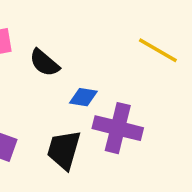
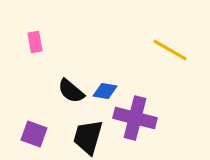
black semicircle: (44, 63) -> (71, 91), moved

